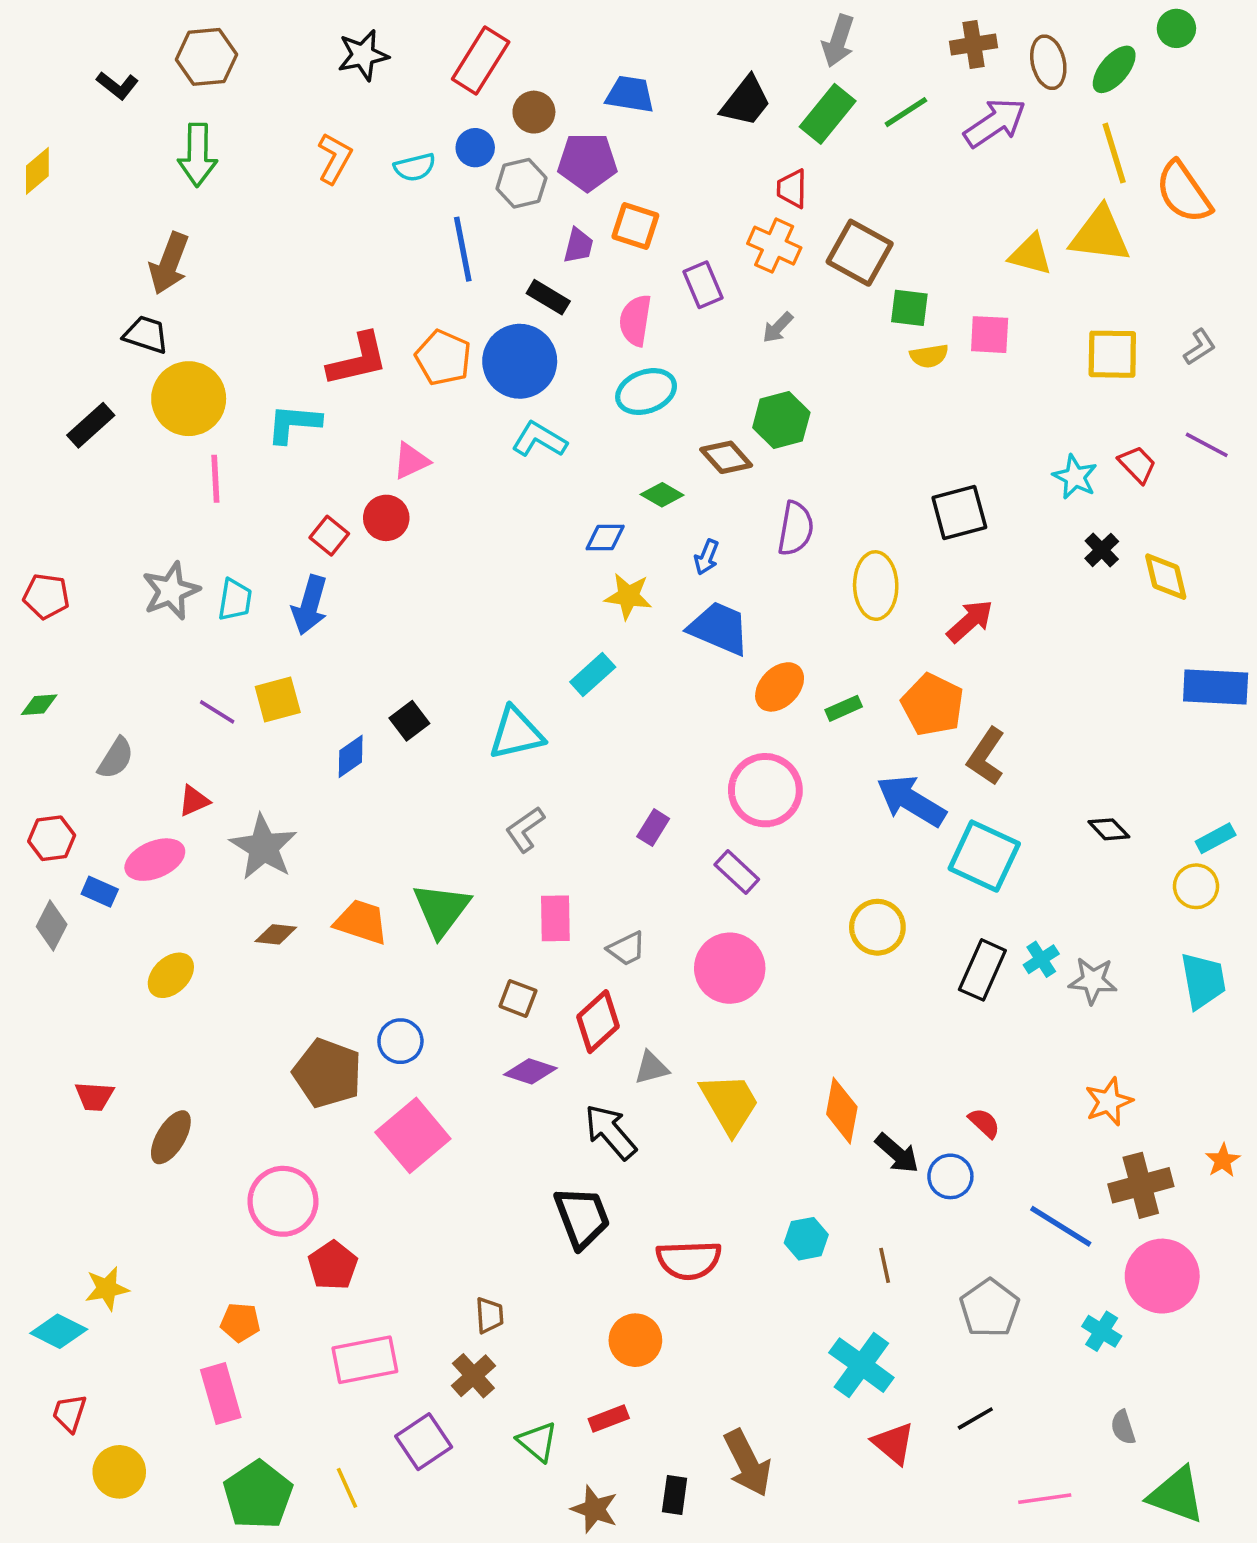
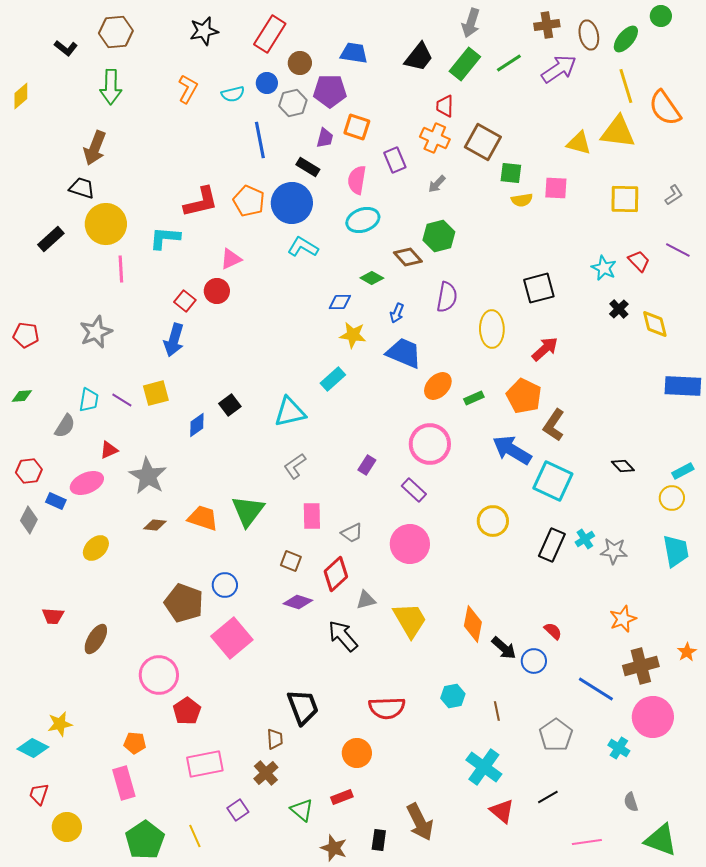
cyan trapezoid: (235, 600) -> (89, 400), moved
black trapezoid: (582, 1217) -> (303, 707), moved
purple square: (424, 1442) -> (238, 810), size x0.7

